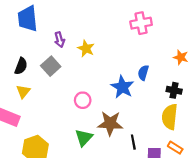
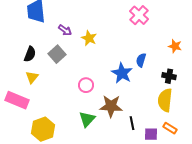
pink cross: (141, 23) -> (139, 15), turned -36
purple arrow: (60, 40) -> (65, 30), turned -40

